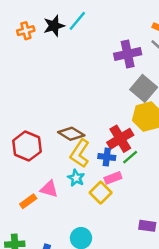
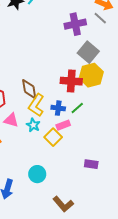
brown diamond: (71, 134) -> (29, 89), turned 50
red cross: (120, 139) -> (71, 81), moved, turned 35
pink triangle: (49, 189) -> (11, 120), moved

